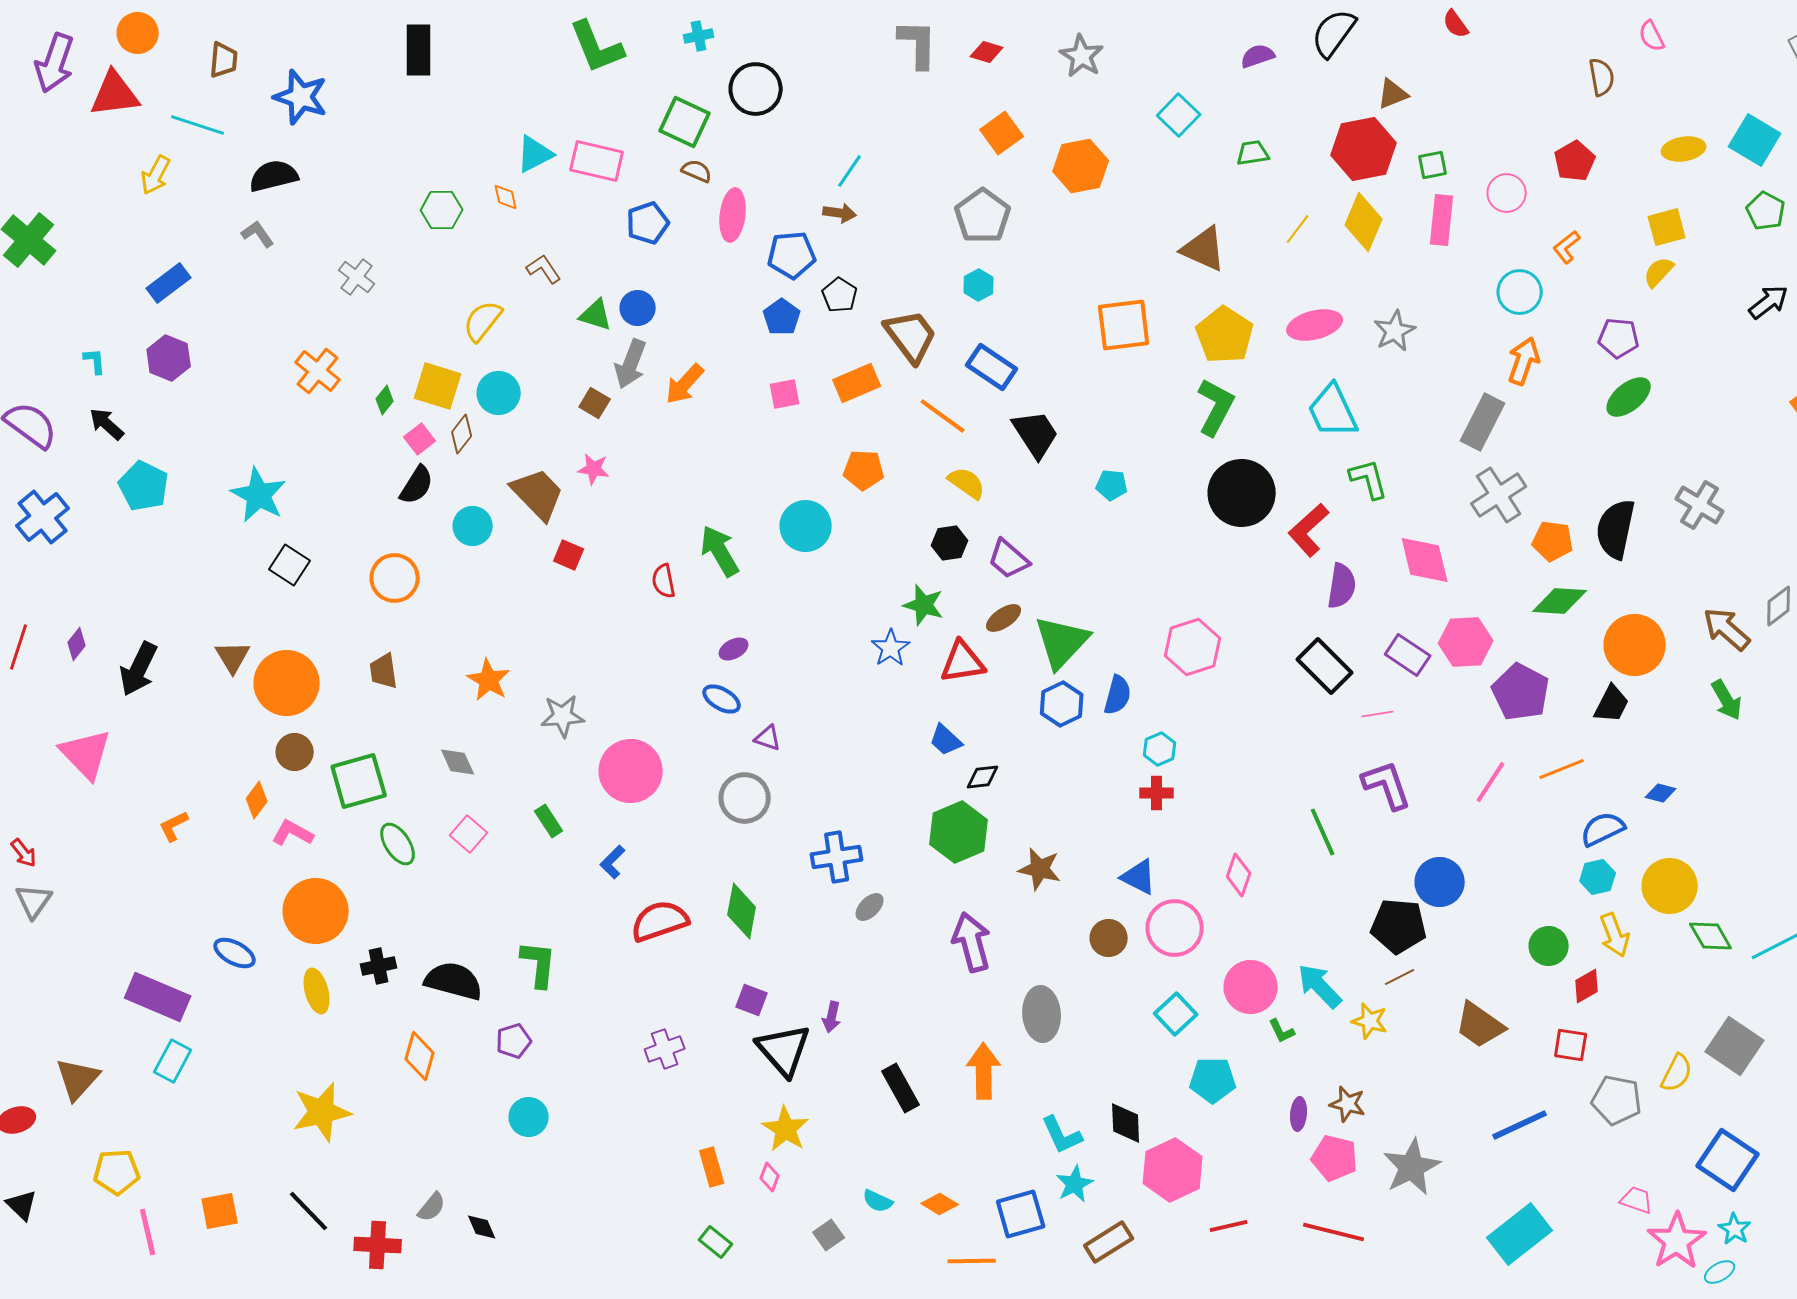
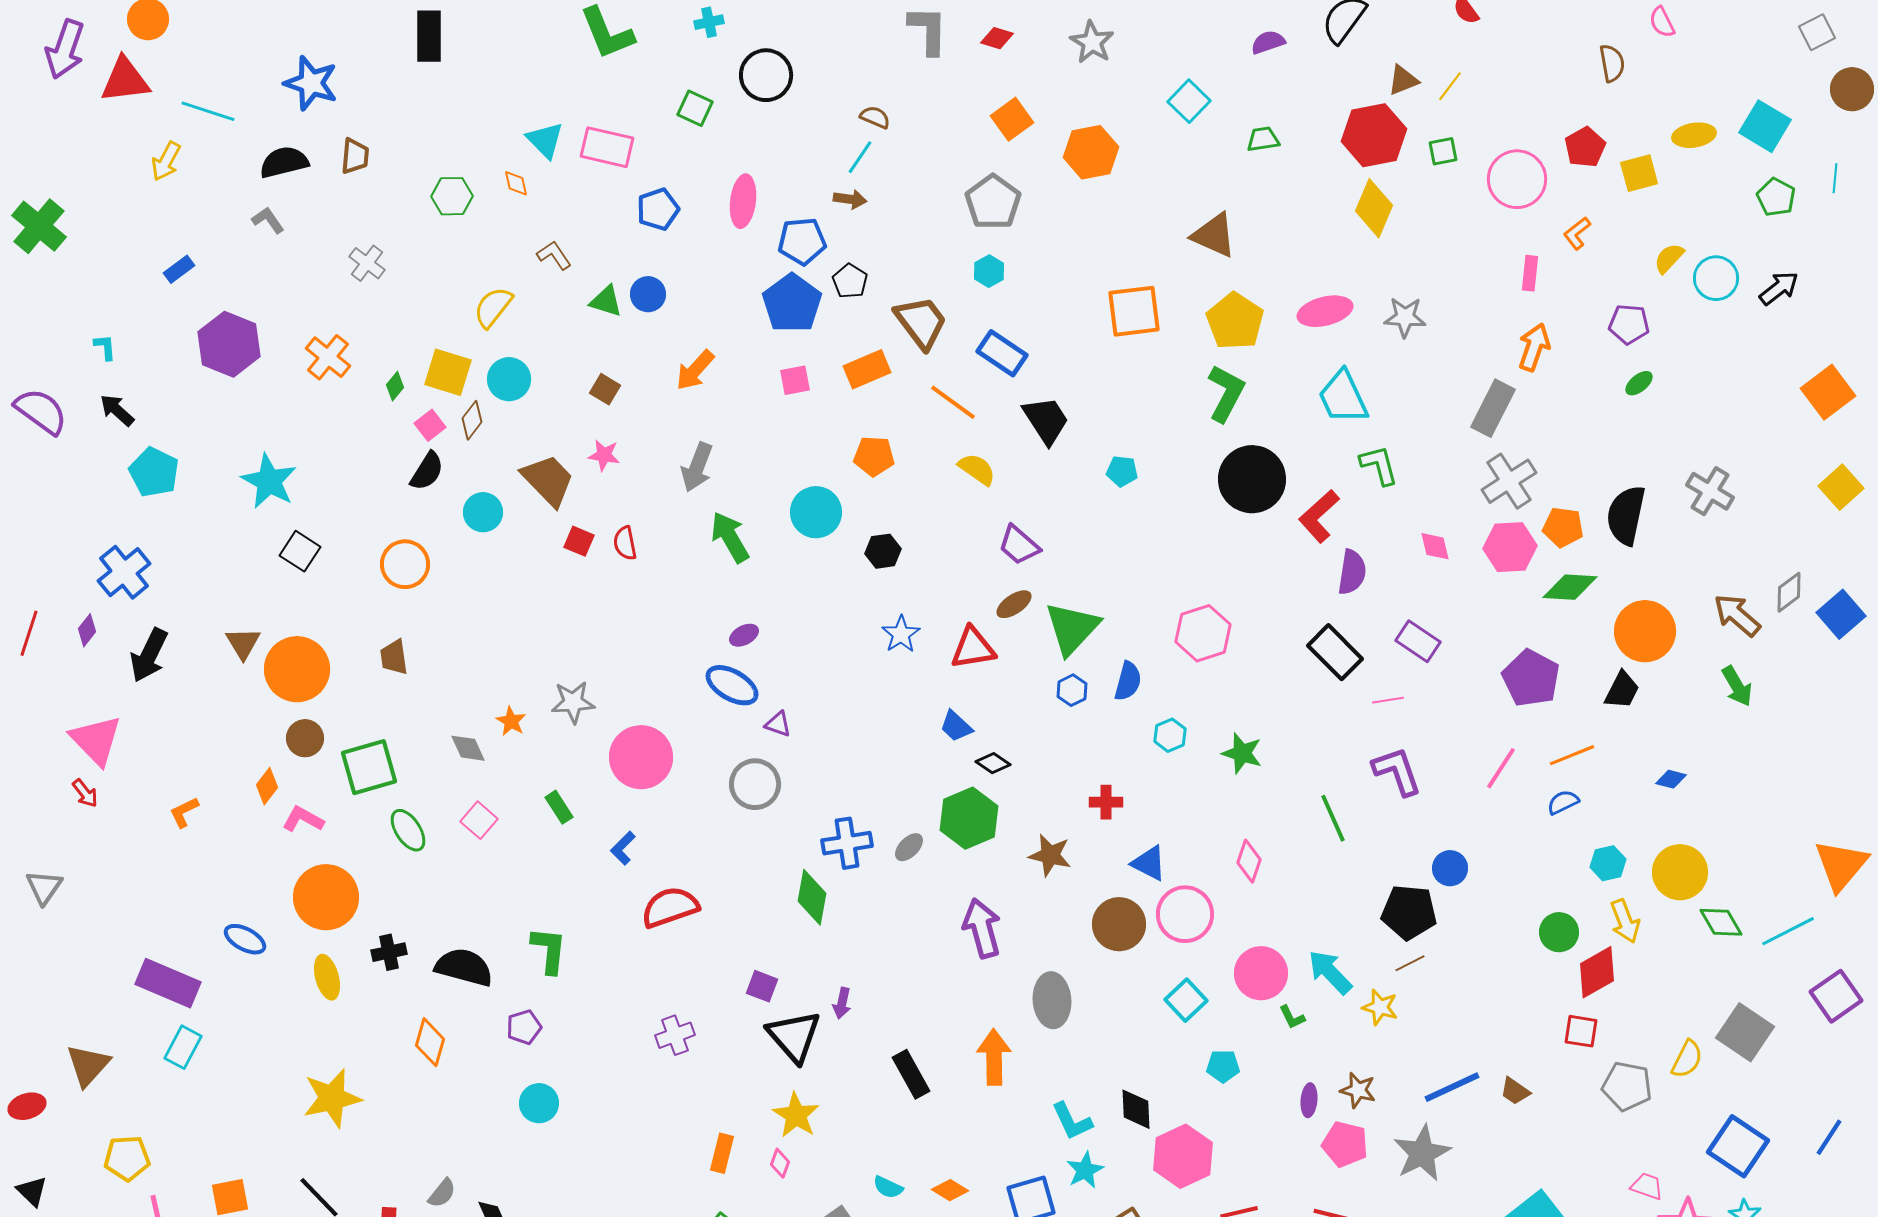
brown trapezoid: (224, 60) -> (355, 156), moved
green square: (685, 122) -> (695, 108), size x0.7
cyan triangle: (535, 154) -> (545, 140), turned -48
brown semicircle: (697, 171) -> (875, 117), moved
pink circle: (1507, 193) -> (1517, 179), size x1.5
pink rectangle: (1442, 220) -> (1530, 273), moved, size x0.7
yellow square: (1667, 227) -> (1639, 173), moved
yellow line: (1298, 229) -> (1450, 86), moved
blue rectangle: (169, 283) -> (179, 269), size x0.7
cyan circle: (1520, 292) -> (1716, 278), moved
blue pentagon: (782, 317) -> (792, 303), size x1.6
gray star: (1395, 331) -> (1405, 317), turned 30
purple hexagon: (169, 358) -> (229, 344), moved, size x1.4
gray arrow: (631, 364) -> (697, 467), moved
green ellipse: (1629, 397) -> (1639, 383), size x0.6
blue cross: (43, 517) -> (124, 572), moved
black hexagon: (950, 543) -> (883, 551), moved
pink diamond: (1425, 560) -> (1435, 546), size x0.6
red semicircle: (664, 581) -> (625, 543), moved
green star: (924, 605) -> (1242, 753), moved
pink hexagon: (1466, 642) -> (1510, 547), moved
orange star: (489, 680) -> (511, 721), moved, size x0.7
blue ellipse: (722, 699) -> (732, 685), size x1.4
blue hexagon: (1062, 704) -> (1072, 690), size x0.7
black diamond: (983, 777) -> (993, 763), turned 40
red cross: (1157, 793) -> (1106, 802), moved
blue semicircle: (1603, 829) -> (1563, 802), moved, size x0.7
red arrow: (24, 853) -> (85, 793), moved
blue circle: (1440, 882) -> (1450, 868), size x0.7
gray ellipse: (870, 907) -> (909, 847), moved
green diamond: (742, 911) -> (812, 897), moved
brown circle: (1109, 938) -> (1119, 924), size x1.4
red diamond: (1587, 986) -> (1597, 972), size x1.5
brown trapezoid: (1480, 1025) -> (1515, 1091), moved, size x0.6
cyan pentagon: (1213, 1080) -> (1223, 1066), size x0.7
blue line: (1520, 1125) -> (1452, 1087), moved
orange rectangle: (712, 1167) -> (722, 1153), turned 30

